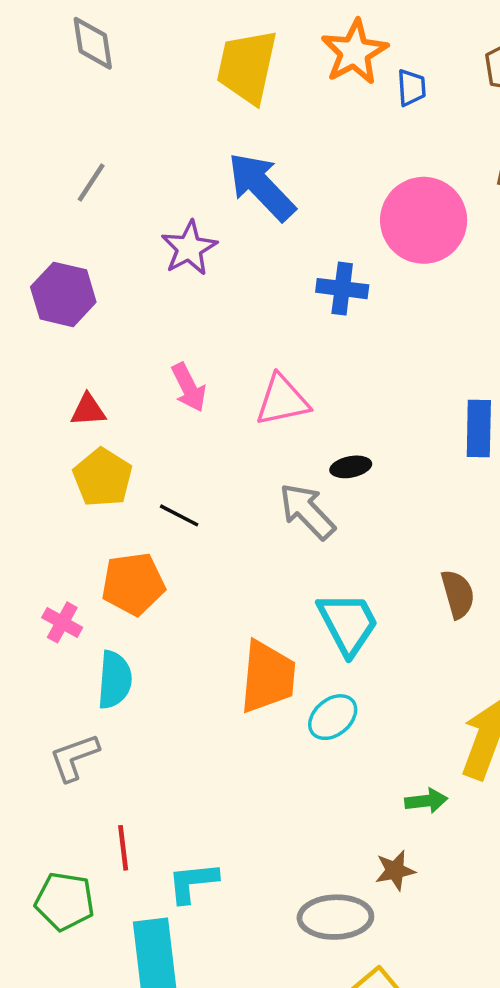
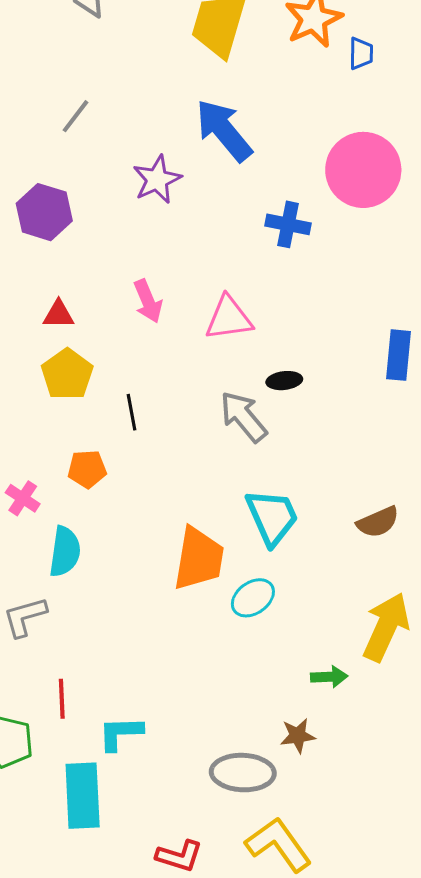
black line: (179, 515) -> (131, 412), turned 48
orange pentagon: (133, 584) -> (87, 469), size x0.7
brown semicircle: (458, 594) -> (378, 522), moved, turned 78

